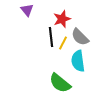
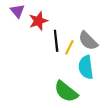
purple triangle: (27, 10) -> (17, 11), moved
red star: (62, 19) -> (38, 21), moved

